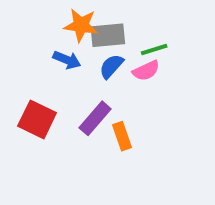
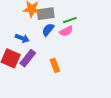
blue arrow: (67, 60) -> (22, 38), moved
purple rectangle: (95, 118) -> (28, 58), moved

